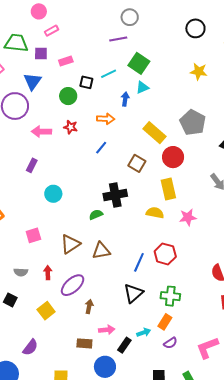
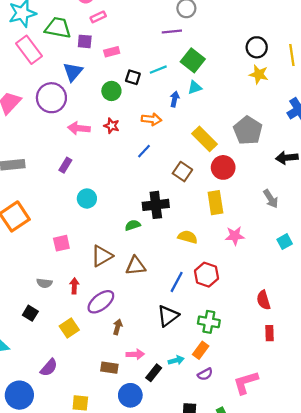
black circle: (195, 28) -> (257, 47), moved
yellow semicircle: (155, 213) -> (188, 237), moved

